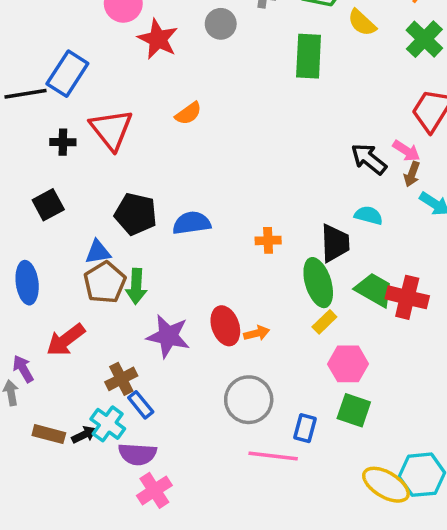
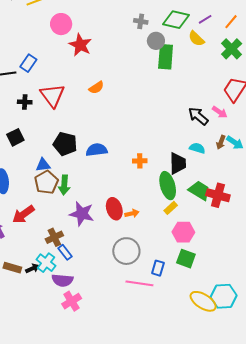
gray circle: (221, 24) -> (156, 41), moved
blue rectangle: (67, 74) -> (28, 63), size x0.7
brown arrow: (412, 174) -> (221, 142), moved

